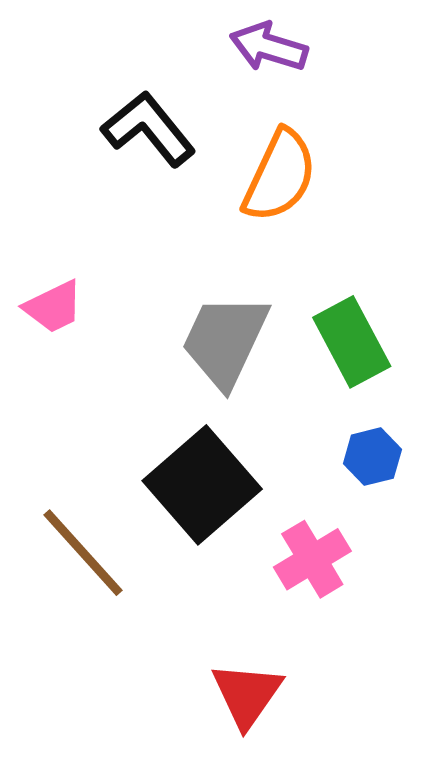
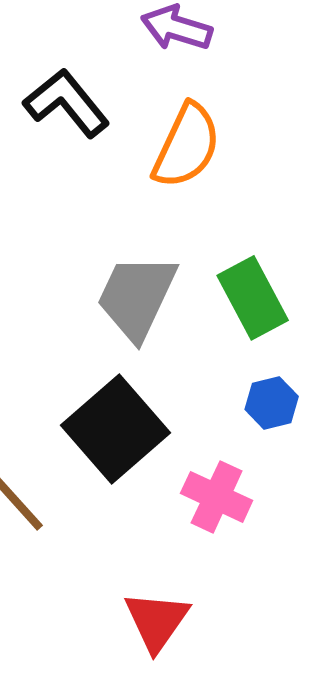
pink cross: (312, 559) -> (217, 497), turned -34

